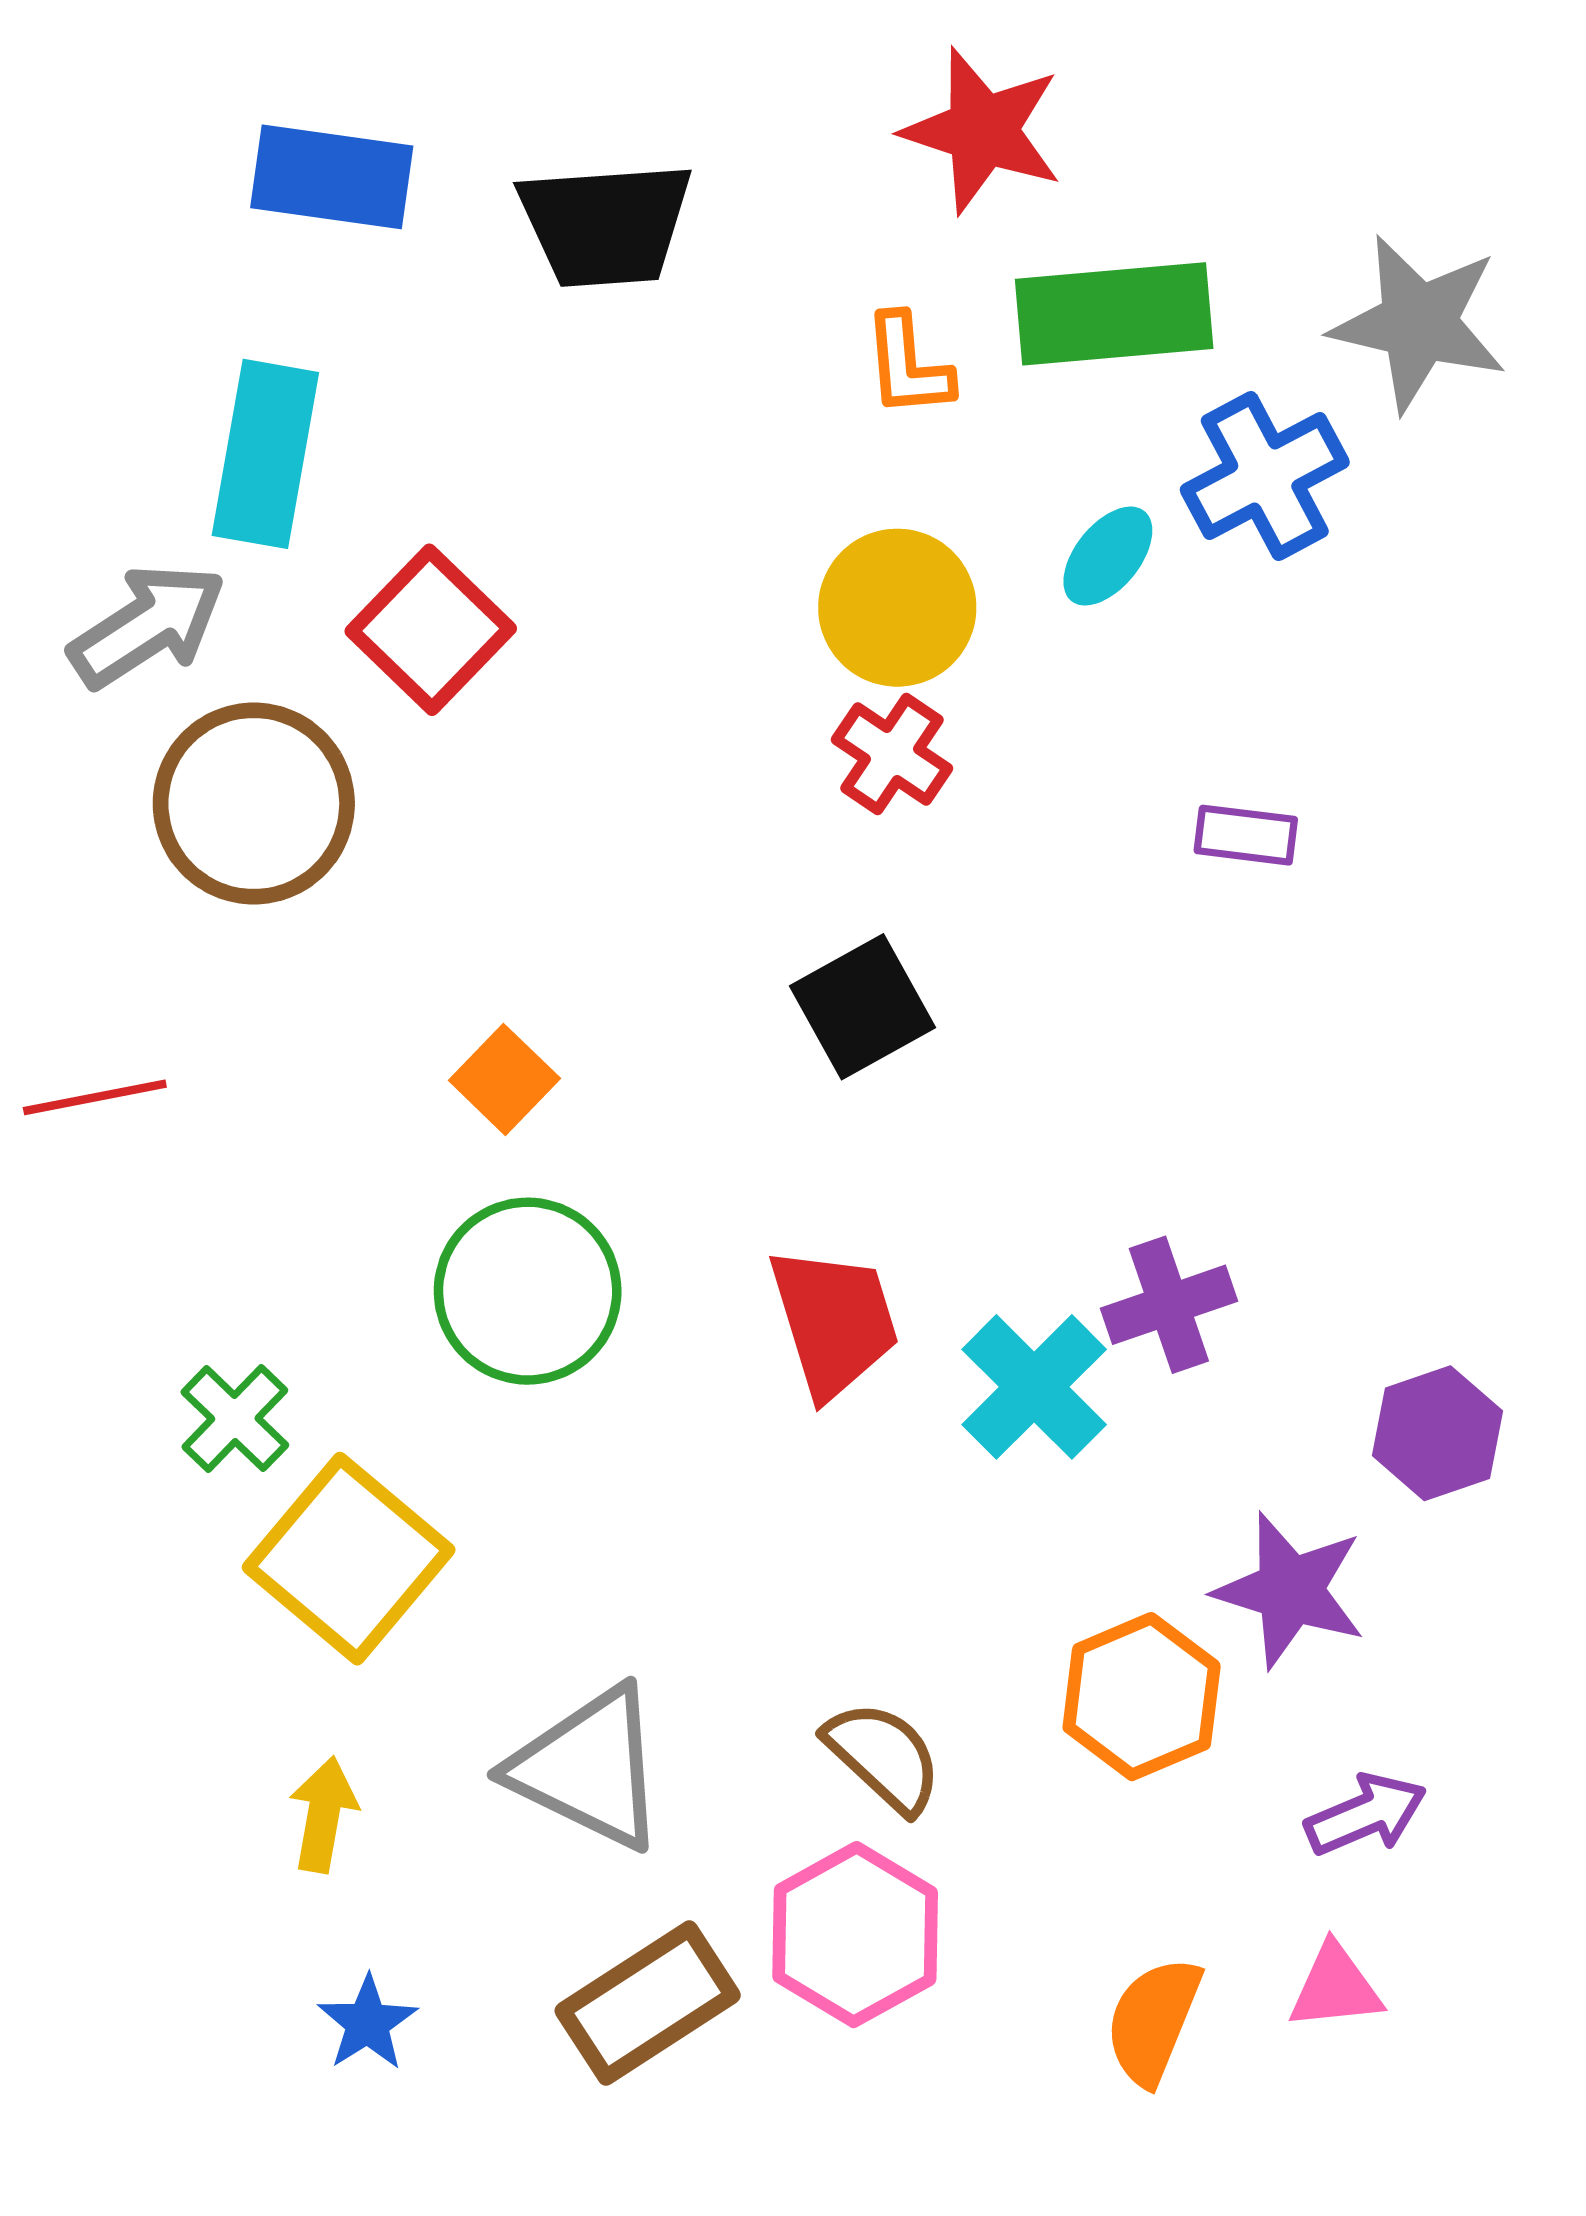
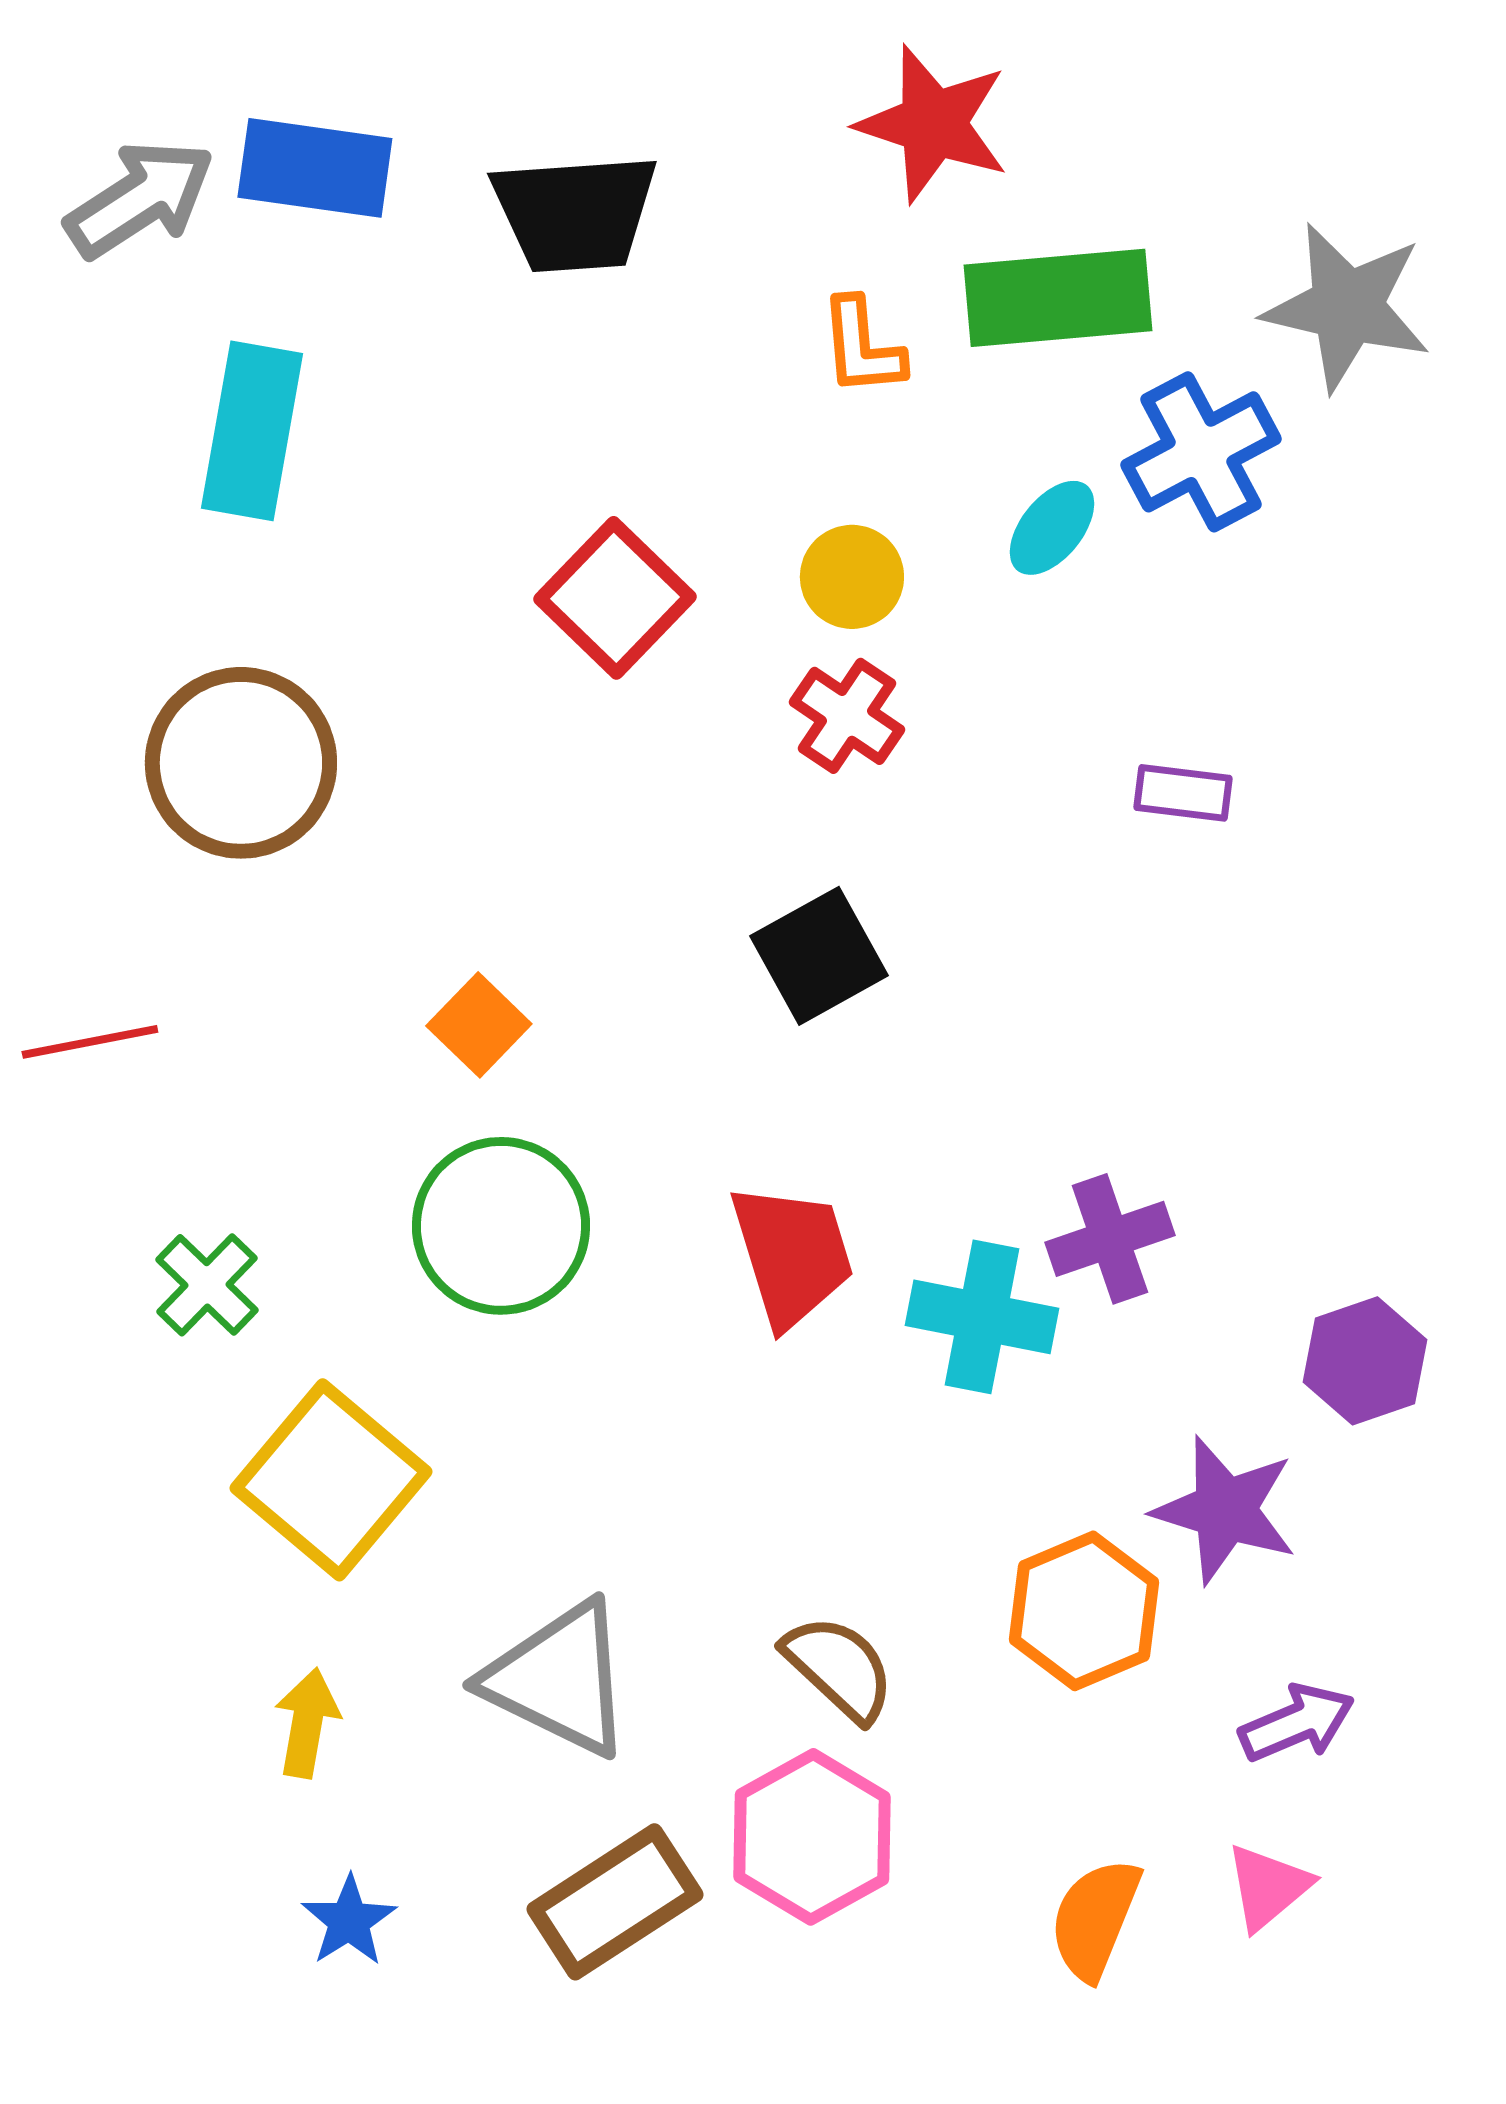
yellow circle: (897, 608) -> (852, 577), size x0.7
gray arrow: (147, 626) -> (140, 199), moved
red square: (431, 630) -> (615, 598), moved
cyan cross: (1034, 1387) -> (982, 1317), turned -34
green cross: (235, 1419) -> (207, 1285), moved
pink triangle: (1335, 1987) -> (1268, 1887), turned -34

